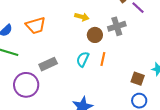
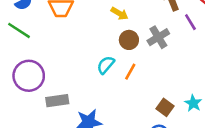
gray cross: (117, 26) -> (158, 37), turned -30
gray rectangle: (48, 64) -> (57, 101), moved

